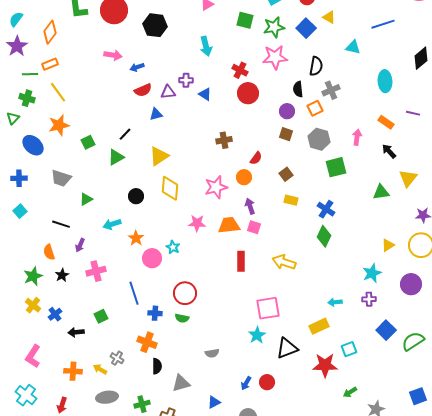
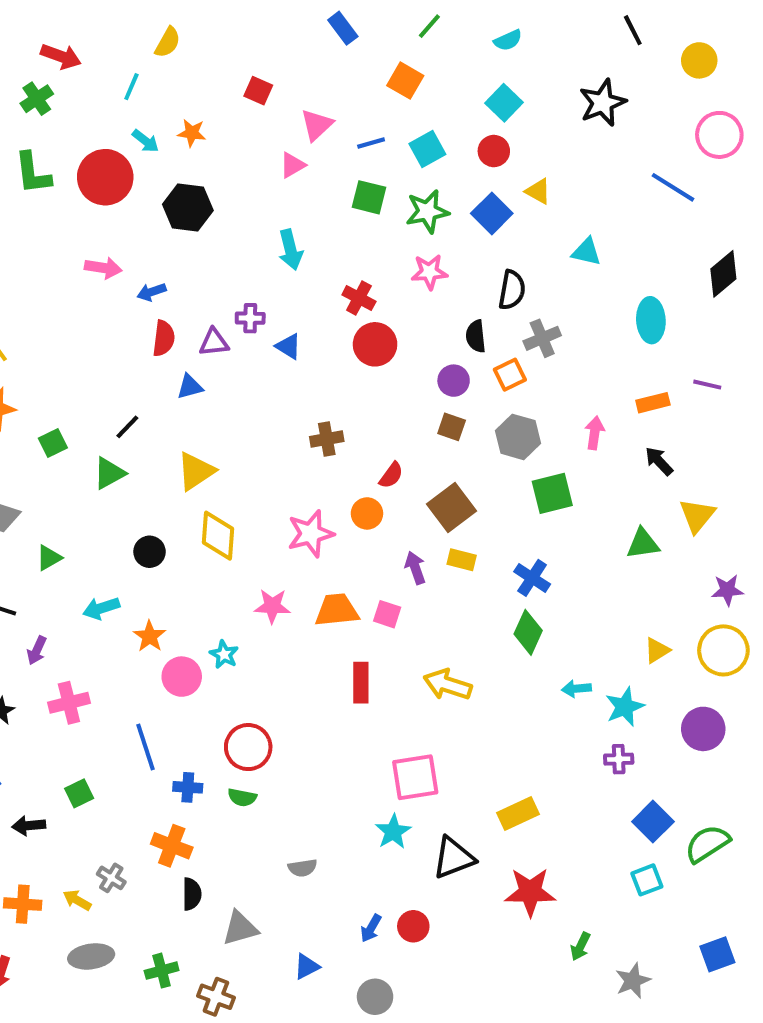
blue line: (383, 24) -> (673, 187), moved, turned 50
pink star: (275, 57) -> (429, 272), size x0.7
red semicircle: (143, 90) -> (164, 338), turned -60
orange rectangle: (386, 122) -> (653, 403), turned -49
brown square: (286, 174) -> (452, 507), size x1.6
purple arrow: (250, 206) -> (415, 568), moved
cyan arrow: (335, 302) -> (576, 689), moved
cyan square: (349, 349) -> (647, 880), moved
green arrow: (350, 392) -> (580, 946), turned -32

